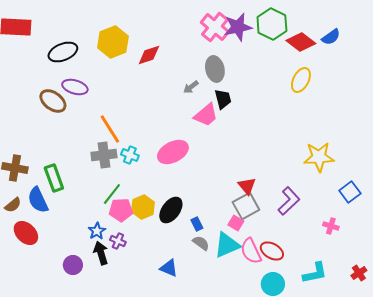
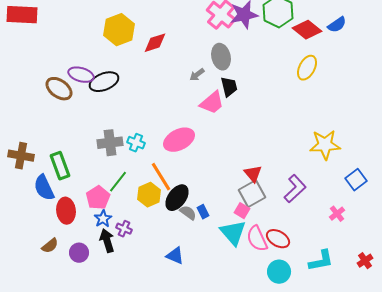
black ellipse: (63, 52) -> (104, 82), moved
orange line: (110, 129) -> (161, 177), moved
brown semicircle: (13, 205) -> (50, 246), moved
pink pentagon: (121, 210) -> (98, 198), moved, turned -30
pink cross: (331, 226) -> (337, 214), turned 35
red ellipse: (26, 233) -> (66, 211), moved, turned 40
gray semicircle: (201, 243) -> (188, 213), moved
cyan triangle: (227, 245) -> (233, 233), turned -48

